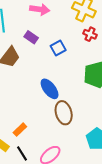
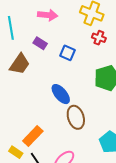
blue square: (58, 48) -> (68, 53), turned -35
orange rectangle: (20, 130) -> (33, 136), size x1.5

